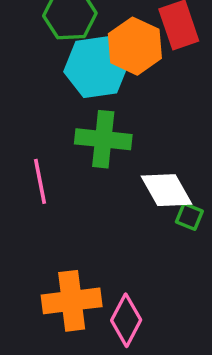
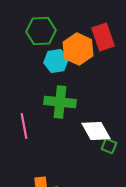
cyan hexagon: (96, 67) -> (56, 61), size x0.7

